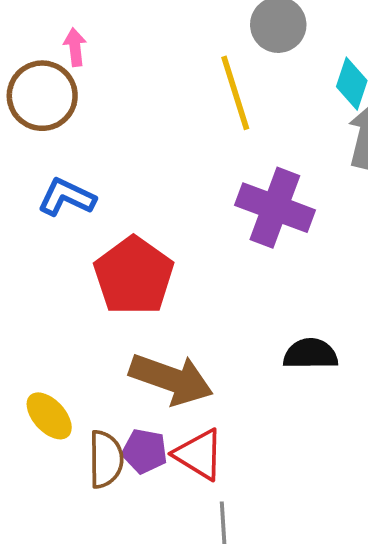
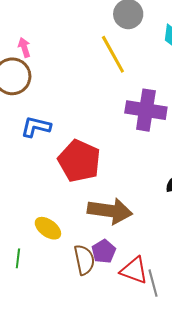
yellow ellipse: (49, 416) -> (48, 228), moved
purple pentagon: (145, 451) -> (104, 251), turned -30
red triangle: (199, 455) -> (134, 270), moved

